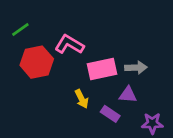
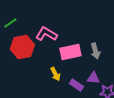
gray arrow: (136, 68) -> (95, 51), turned 77
purple triangle: (128, 95) -> (93, 78), moved

